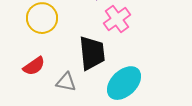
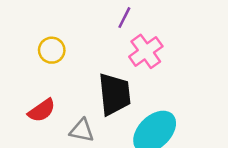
yellow circle: (42, 18) -> (52, 50), size x0.7

